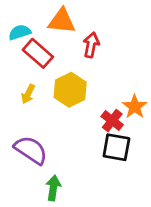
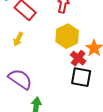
yellow hexagon: (70, 90) -> (67, 36), moved

